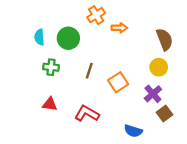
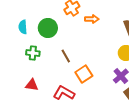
brown line: (89, 71) -> (66, 56), turned -48
orange square: (118, 82) -> (84, 74), moved

